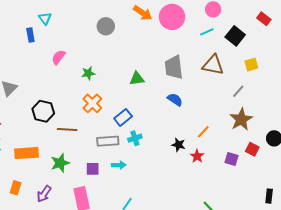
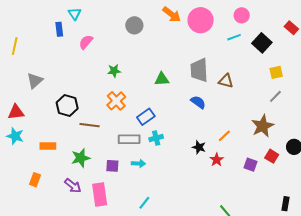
pink semicircle: (58, 57) -> (86, 42), moved
brown triangle: (213, 65) -> (226, 81), moved, size x0.7
gray line: (238, 91) -> (275, 96), moved
orange rectangle: (27, 153) -> (48, 146), size x0.7
purple arrow: (44, 194) -> (73, 186), moved, turned -90

